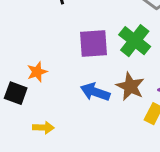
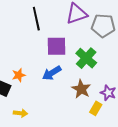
purple square: (94, 43) -> (57, 46), moved
blue arrow: (95, 92) -> (52, 73), moved, turned -54

